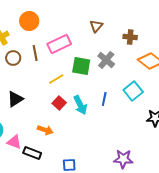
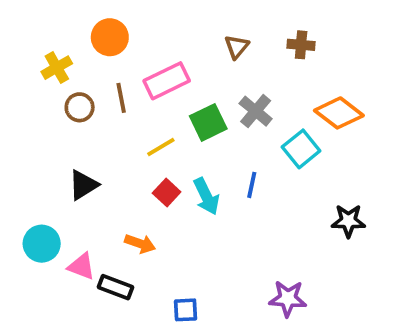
brown cross: (130, 37) -> (301, 45), moved
green square: (81, 66) -> (208, 122), turned -36
cyan square: (133, 91) -> (301, 149), moved

